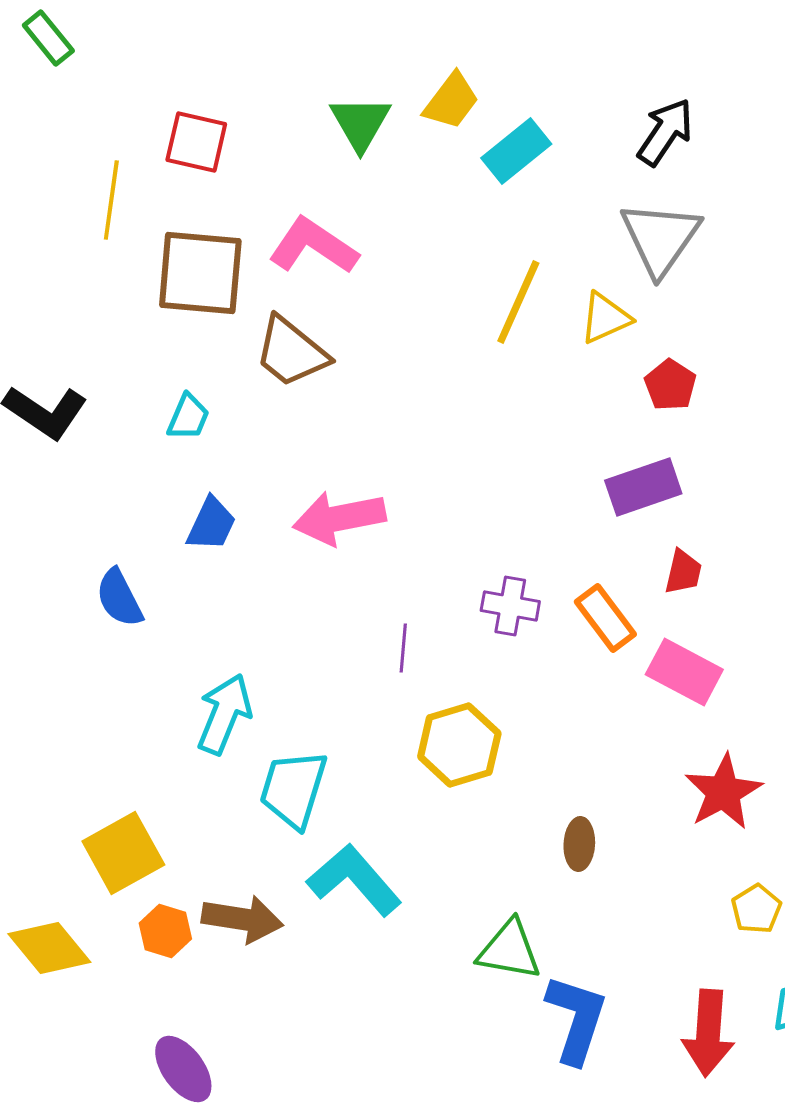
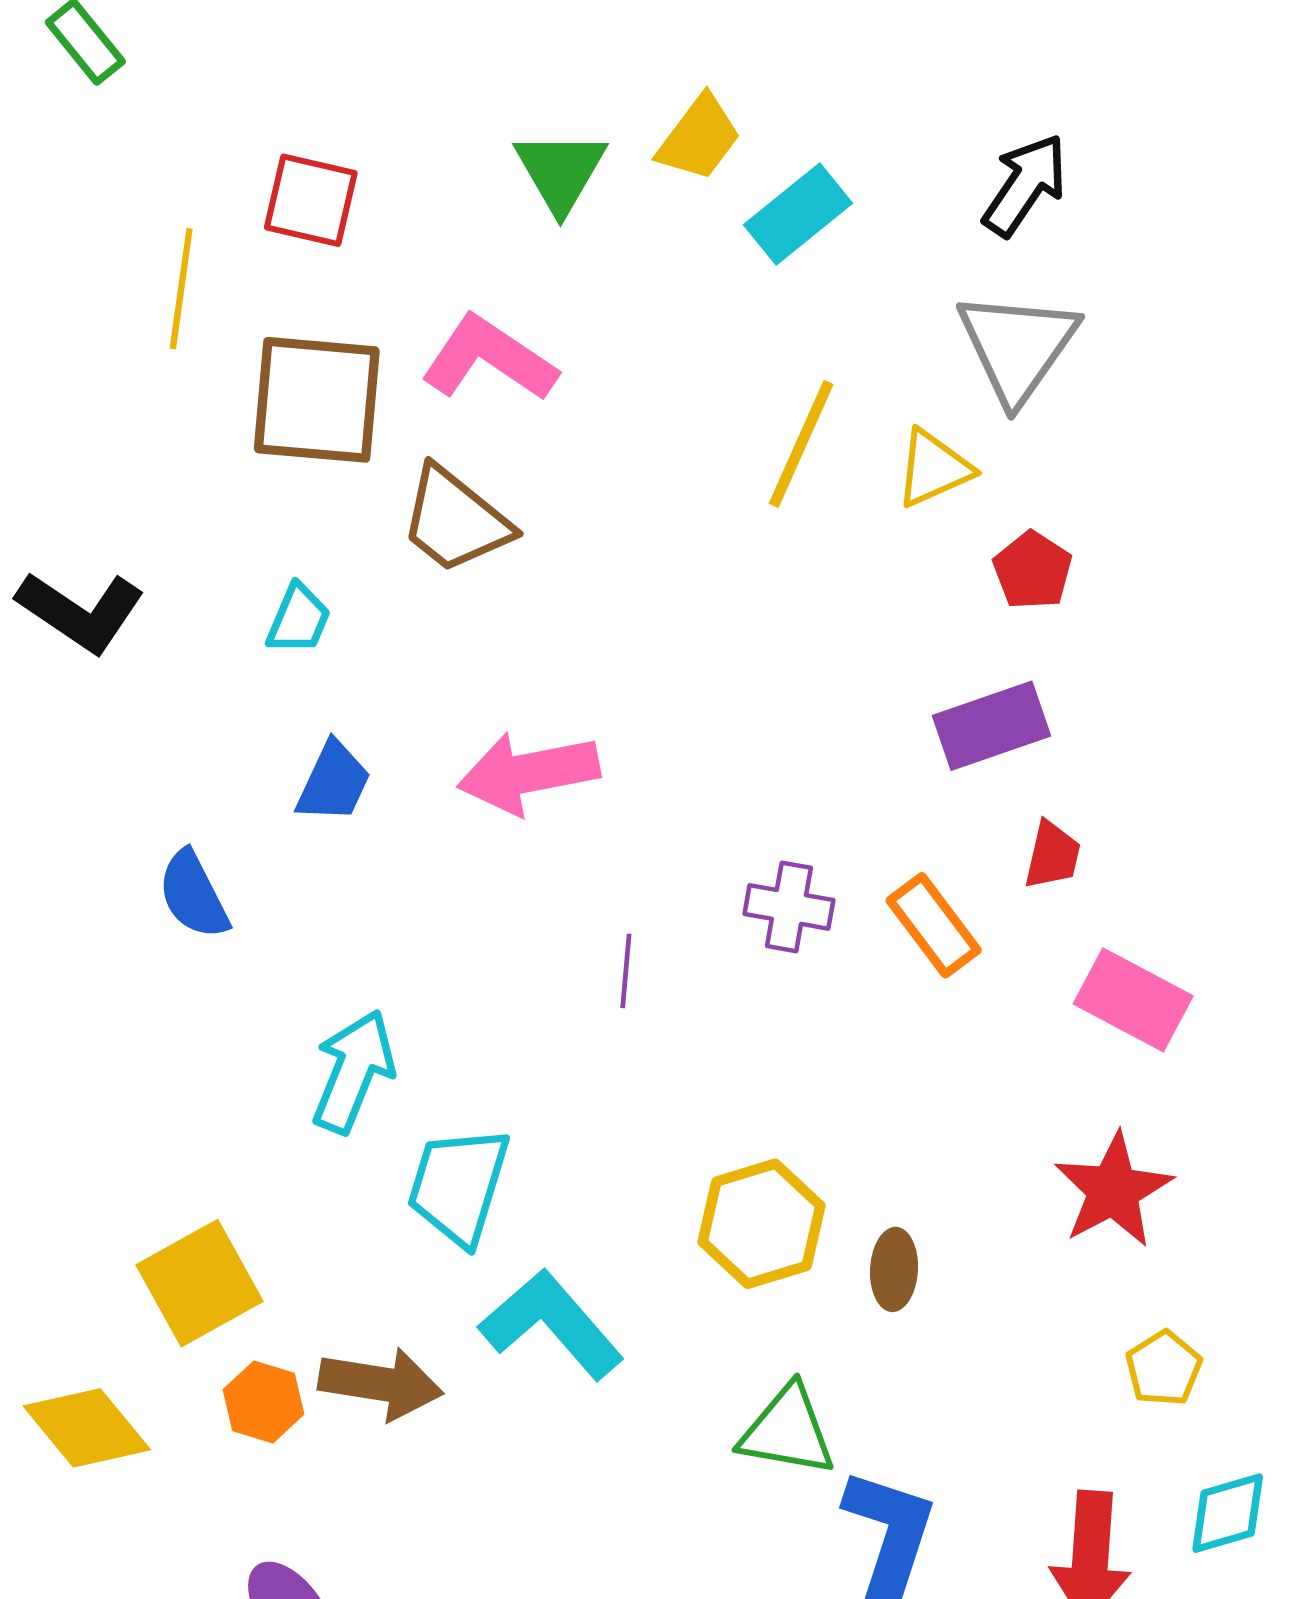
pink rectangle: (684, 672) -> (1133, 1000), moved
yellow hexagon: (459, 745) -> (761, 1224), moved

